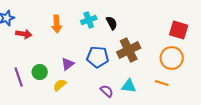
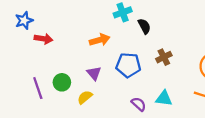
cyan cross: (89, 20) -> (123, 12), moved
orange arrow: (57, 24) -> (100, 40), moved, turned -102
brown cross: (129, 50) -> (164, 57), size x0.6
purple triangle: (68, 64) -> (94, 73), turned -32

